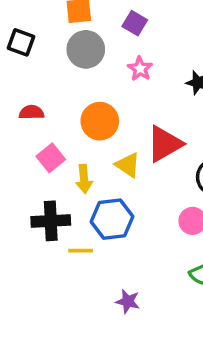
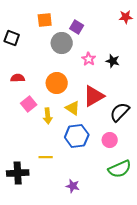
gray circle: (86, 49) -> (62, 43), moved
pink star: (140, 69) -> (89, 59), moved
blue hexagon: (112, 219) -> (77, 136), moved
black cross: (51, 221) -> (18, 173), moved

